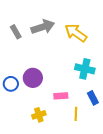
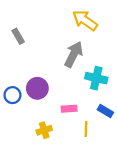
gray arrow: (43, 27) -> (74, 54), moved, turned -45
yellow arrow: (76, 33) -> (85, 20), moved
blue rectangle: (93, 98) -> (105, 111), turned -32

